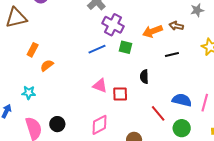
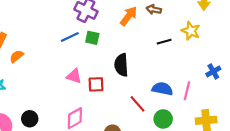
orange arrow: (152, 31) -> (129, 16), turned 150
green square: (125, 47) -> (92, 38), moved
black line: (172, 55) -> (164, 42), moved
black semicircle: (144, 77) -> (121, 65), size x1.5

